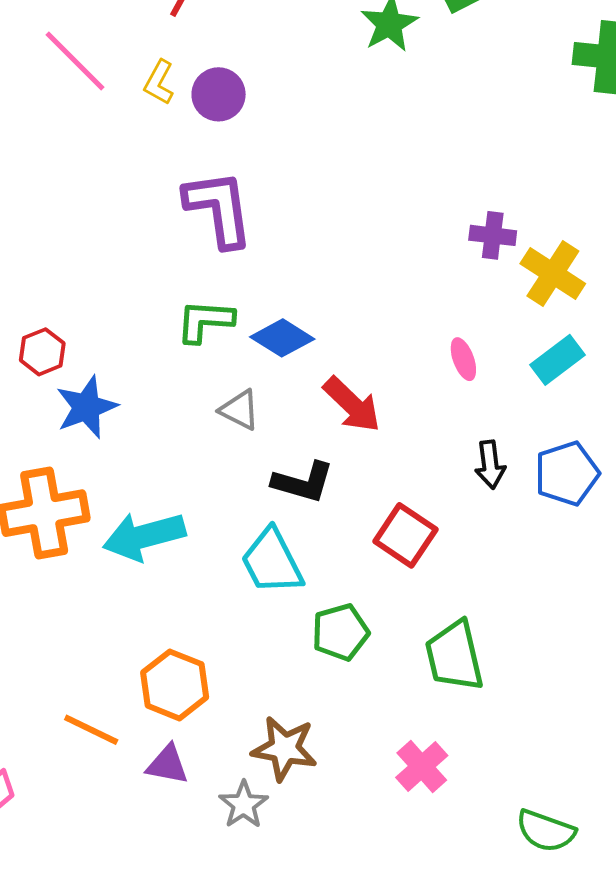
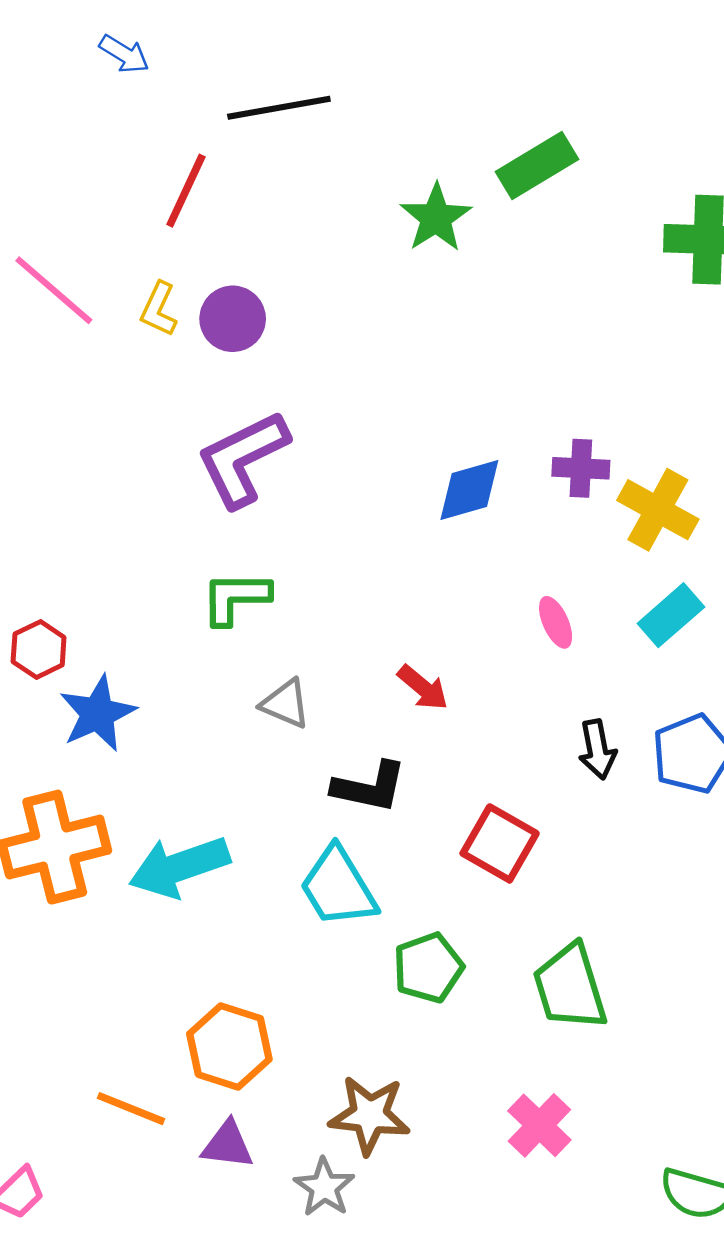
purple L-shape: (219, 209) -> (243, 459), turned -104
blue diamond: (282, 338) -> (469, 490), moved, turned -44
red arrow: (352, 405) -> (423, 688), size x0.7

